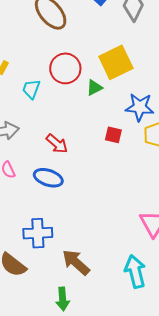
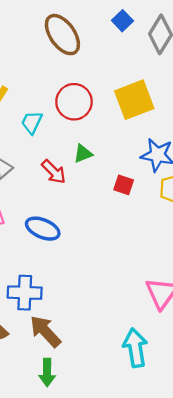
green triangle: (94, 88) -> (83, 154), moved
red arrow: (57, 144) -> (54, 172), moved
brown arrow: (76, 262) -> (45, 331), moved

